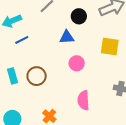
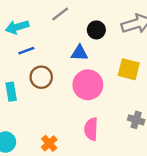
pink circle: (77, 63) -> (88, 85), size x1.6
brown circle: (37, 76) -> (41, 77), moved

